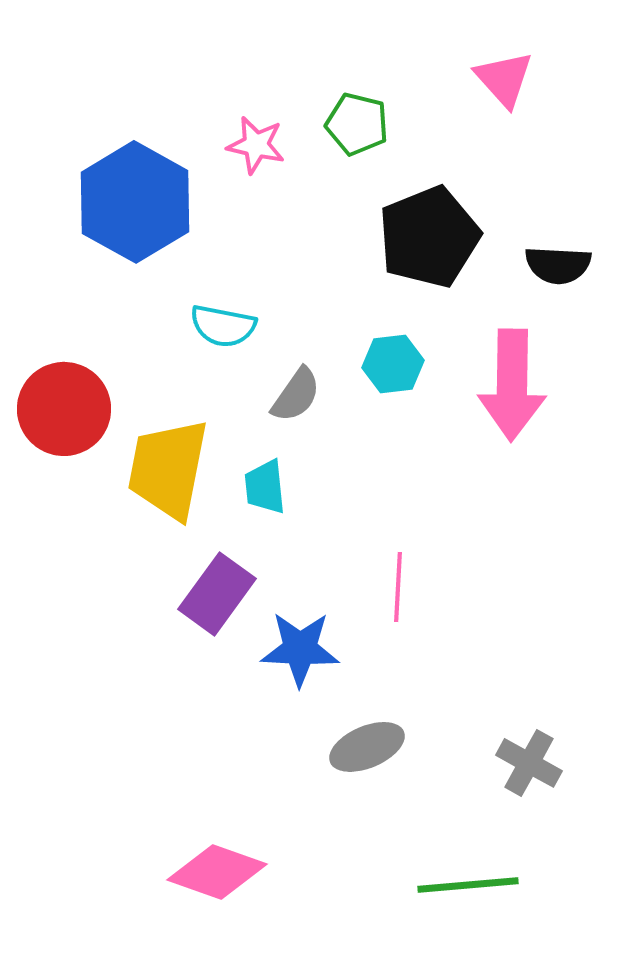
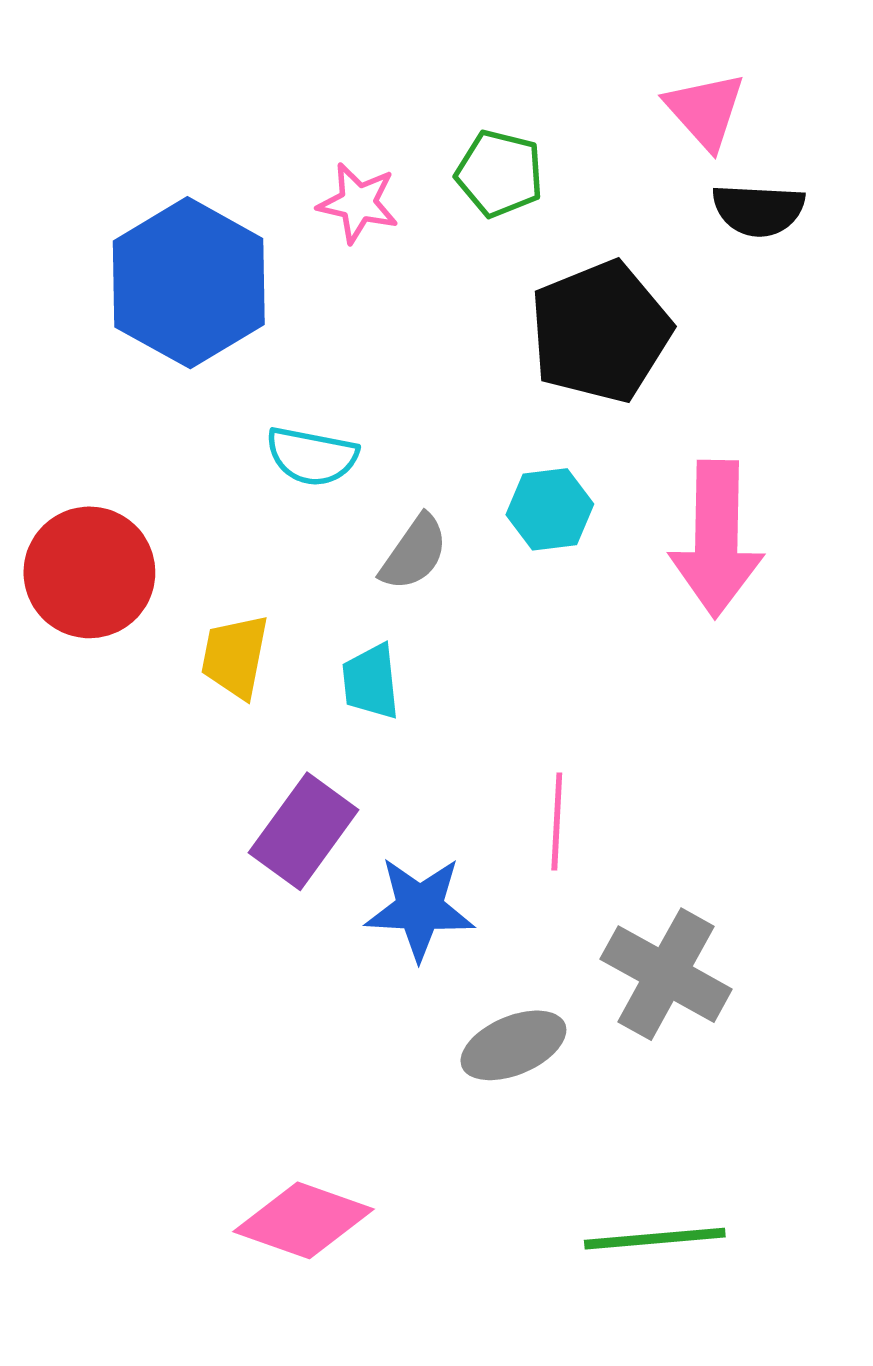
black semicircle: (558, 265) -> (758, 210), moved
yellow trapezoid: (168, 469) -> (235, 656), size x0.6
gray cross: (529, 763) -> (666, 974), moved, size x1.4

